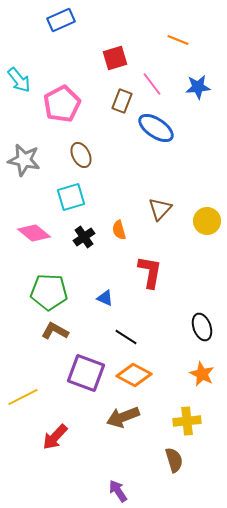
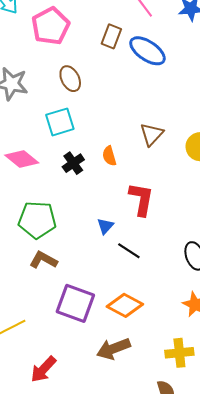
brown rectangle: (122, 101) -> (111, 36), moved
blue triangle: (105, 298) -> (105, 226), moved, turned 48
black line: (126, 337) -> (129, 251), moved

